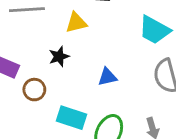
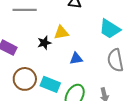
yellow triangle: (76, 23) -> (61, 33), moved
brown circle: (34, 90) -> (25, 79), moved, size x1.5

